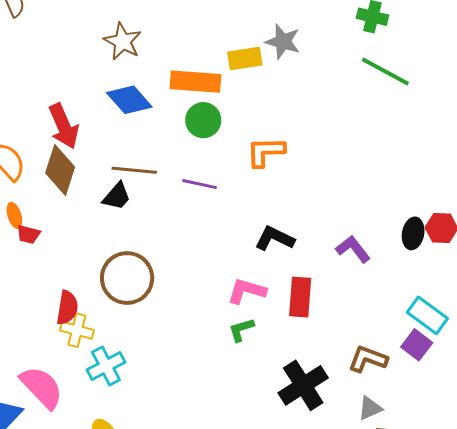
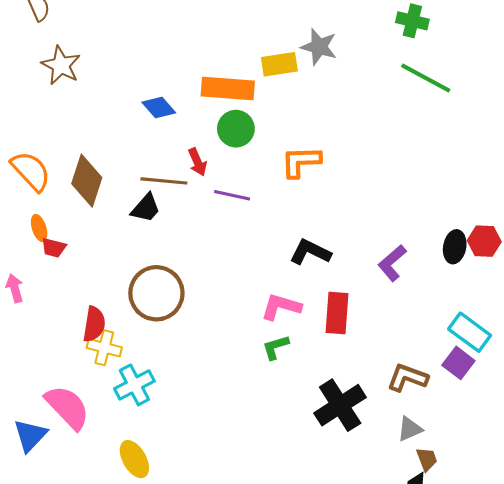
brown star: (123, 41) -> (61, 65), moved
blue diamond: (129, 100) -> (159, 108), size x0.7
red arrow: (64, 126) -> (197, 162), moved, size x0.6
purple L-shape: (353, 249) -> (392, 263), turned -93

